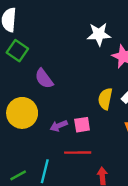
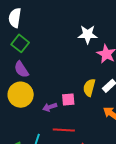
purple semicircle: (44, 79) -> (21, 69), moved
pink square: (82, 125) -> (68, 99), moved

